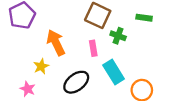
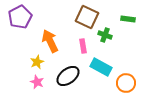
cyan rectangle: (114, 72) -> (101, 67), turned -30
pink star: (28, 89) -> (37, 82), moved

